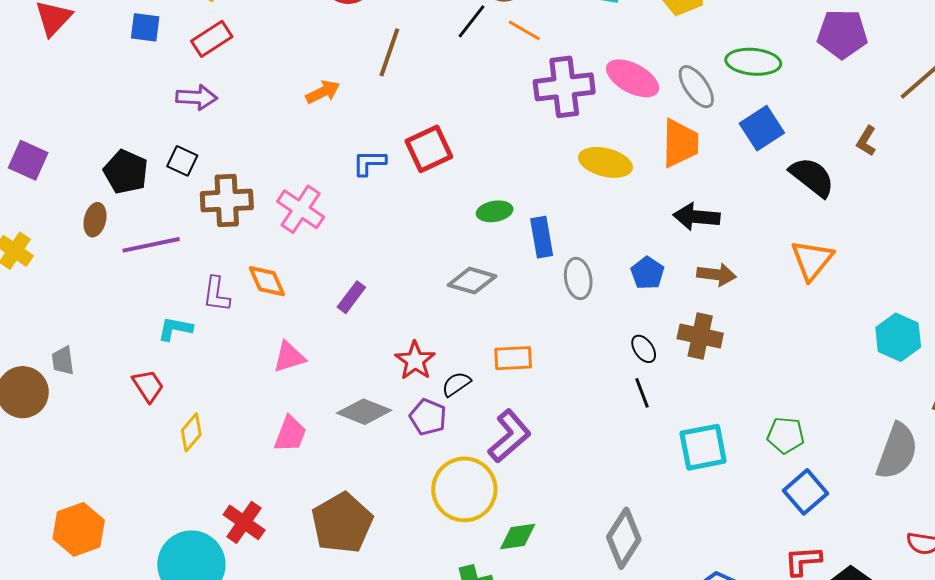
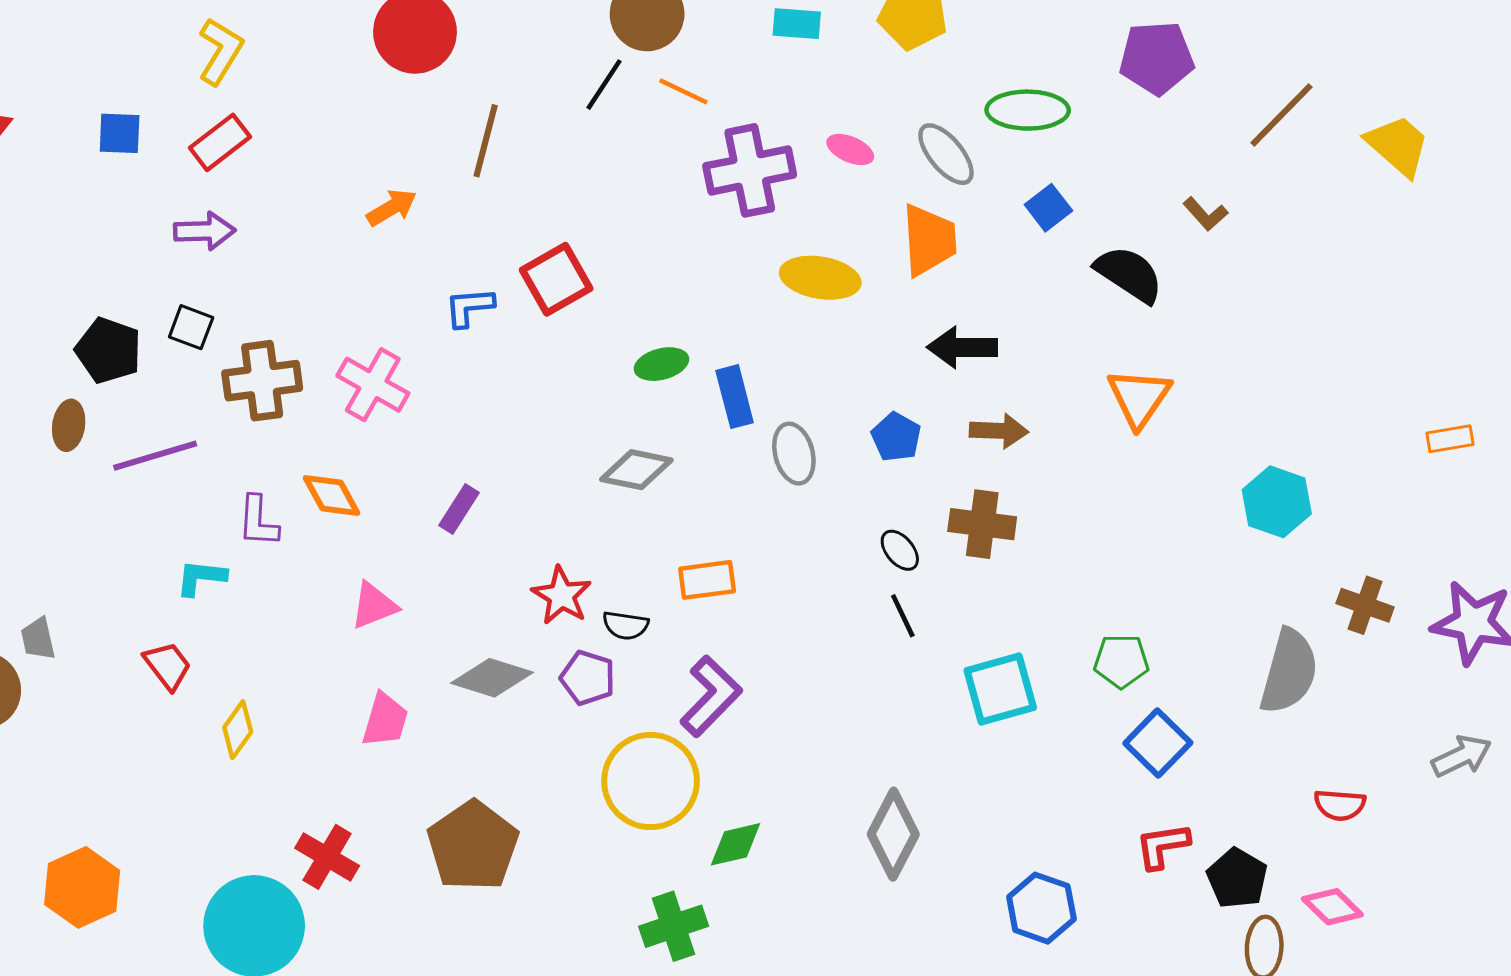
pink ellipse: (633, 78) -> (850, 149), size x0.6
blue square: (762, 128) -> (1048, 208), size x0.7
brown L-shape: (866, 141) -> (1205, 214), turned -68
black semicircle: (456, 384) -> (626, 625), turned -132

